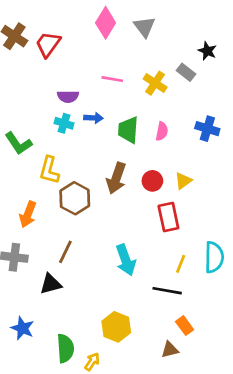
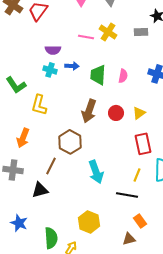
gray rectangle: (186, 72) -> (141, 32), turned -40
yellow cross: (155, 83) -> (108, 32), moved
brown hexagon: (75, 198) -> (70, 142), moved
red rectangle: (168, 217) -> (143, 144), moved

